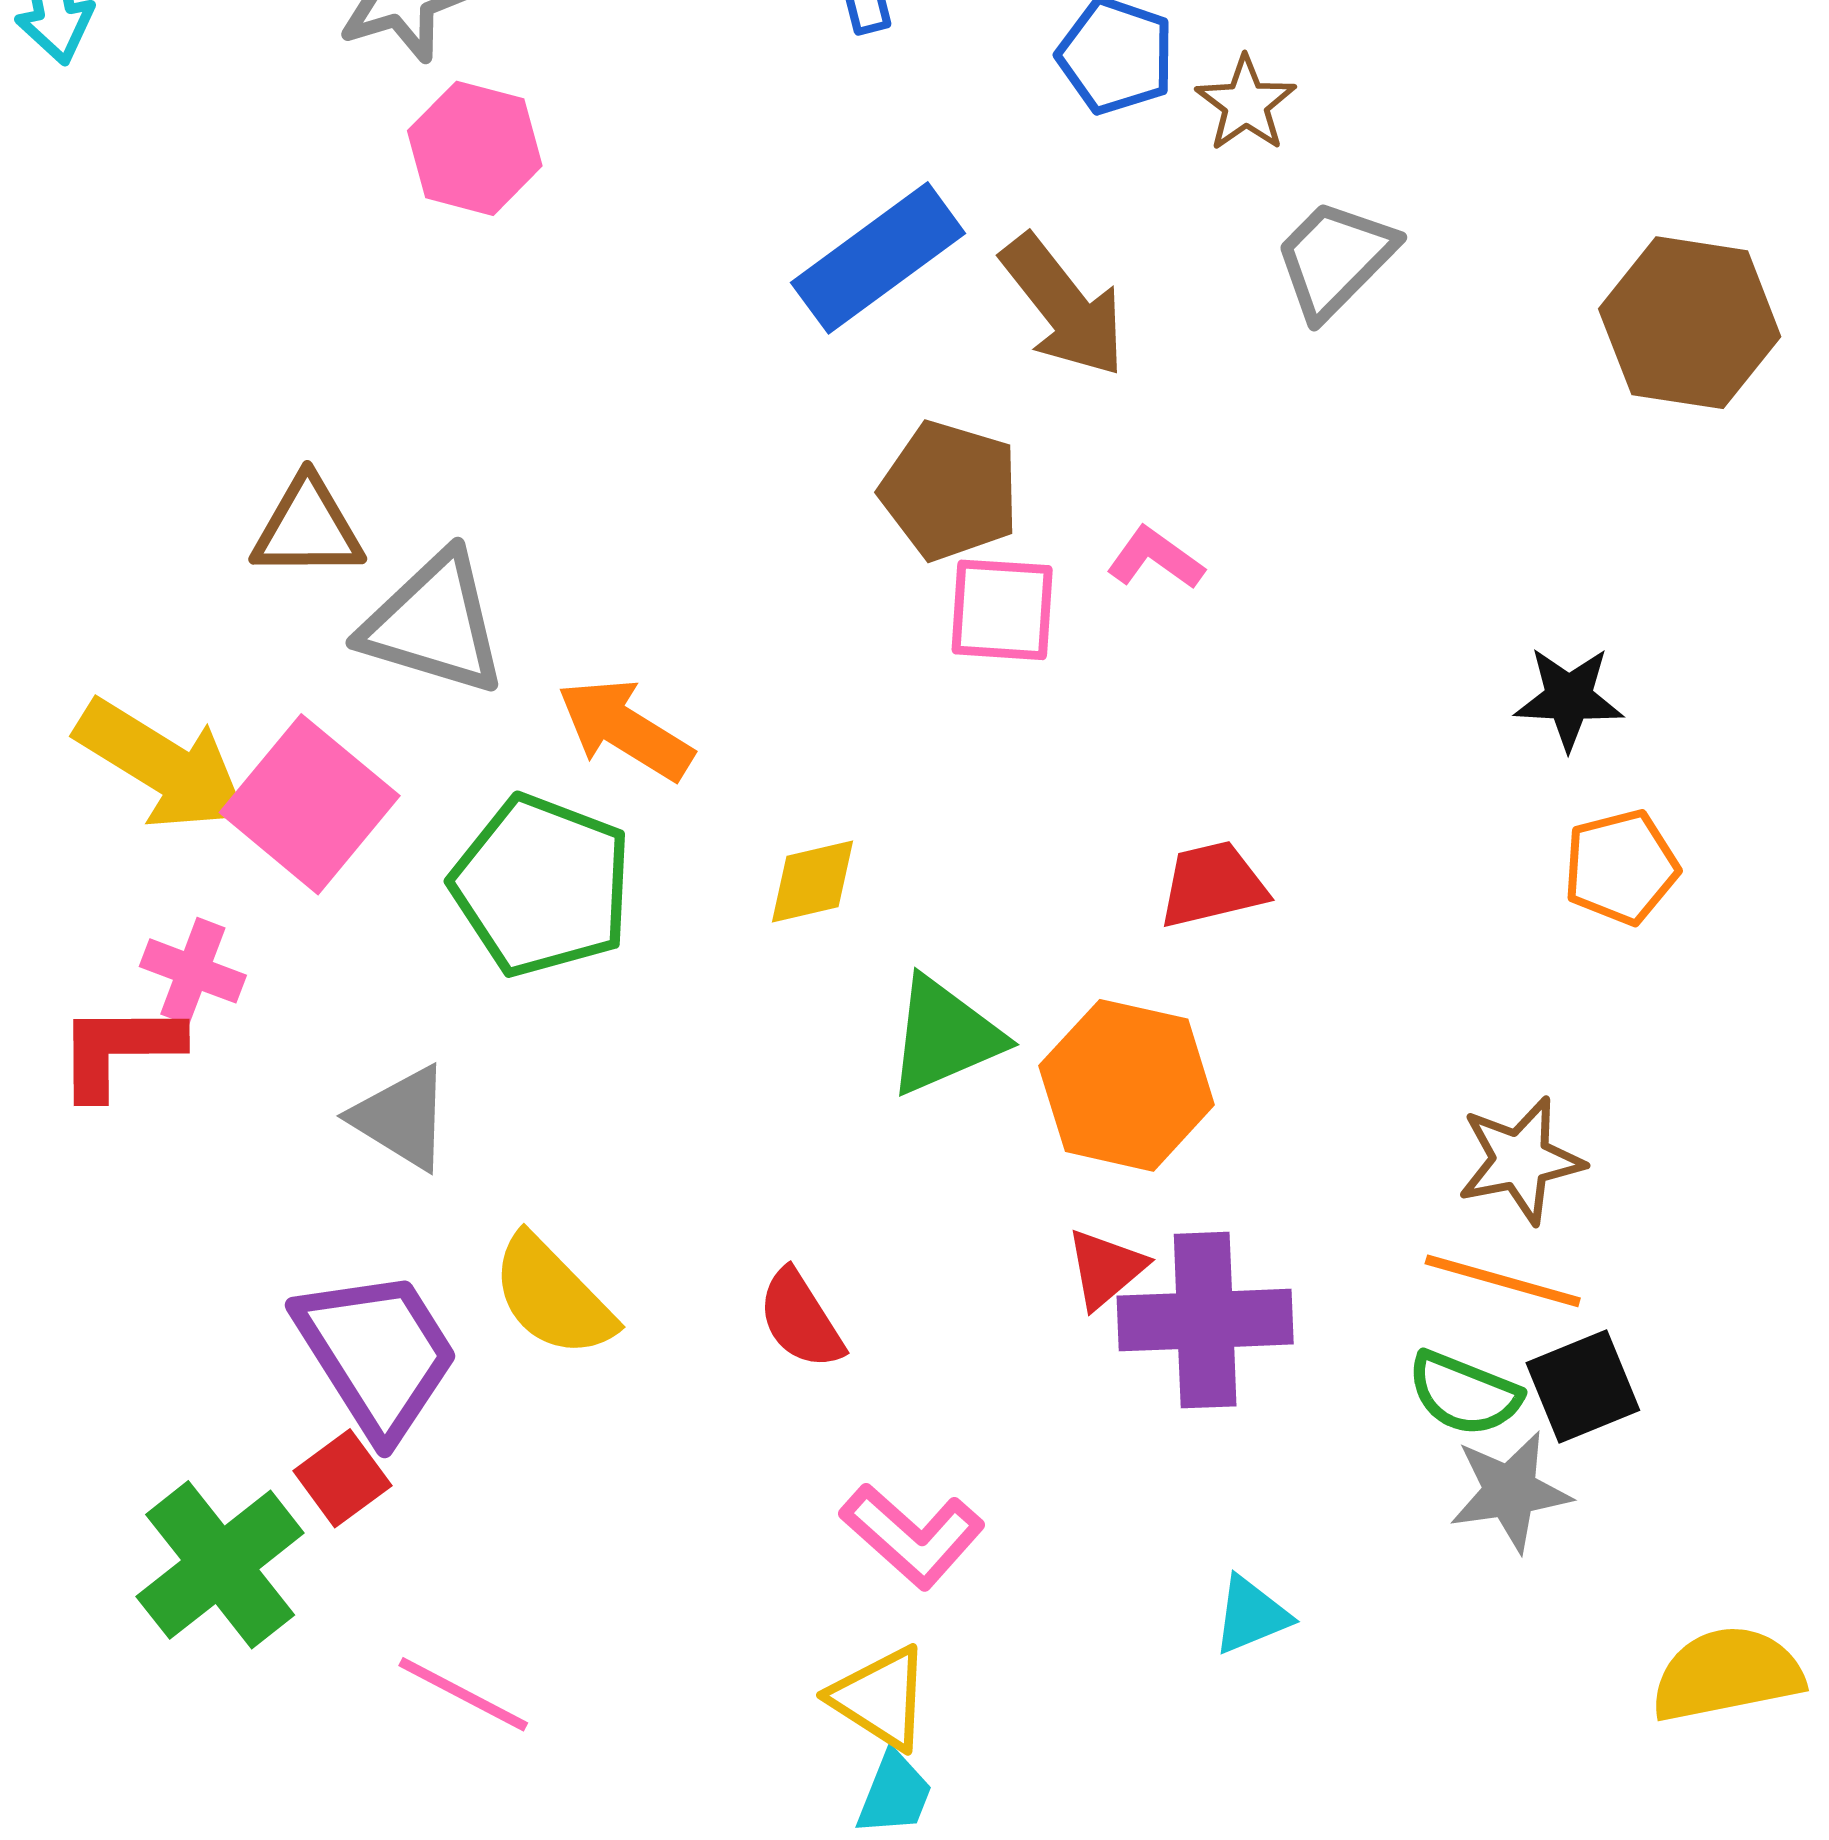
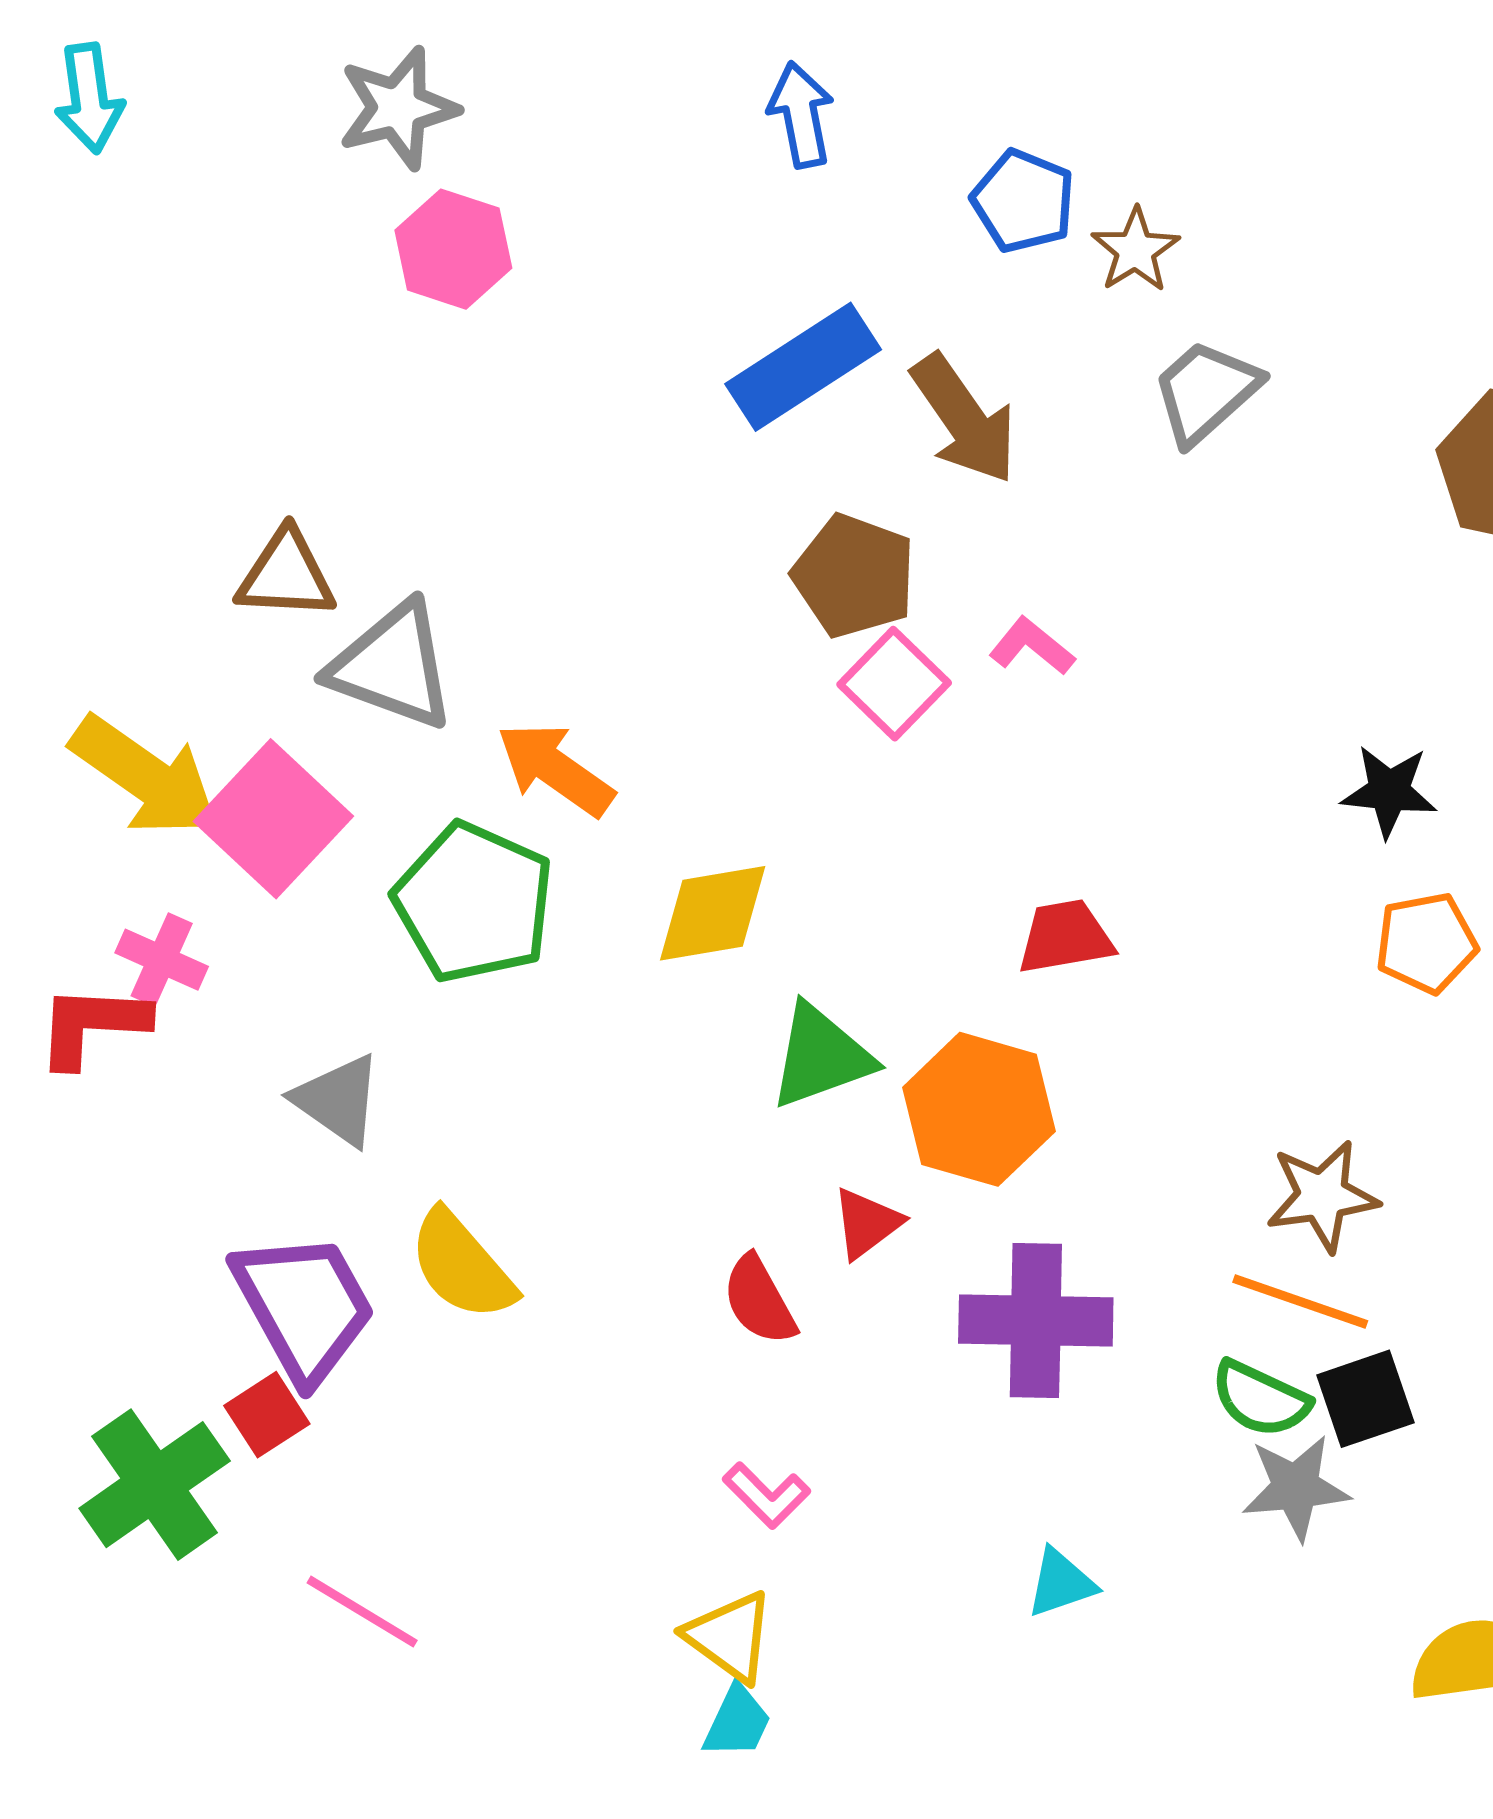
pink square: (1002, 610) -> (894, 684), turned 37
yellow diamond: (812, 881) -> (713, 913), size x1.4
red triangle: (1106, 1269) -> (867, 1223), moved
red semicircle: (801, 1319) -> (759, 1300), moved
pink L-shape: (912, 1536) -> (766, 1495), size x0.7

